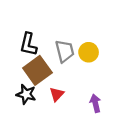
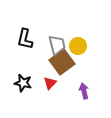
brown square: (37, 70) -> (62, 62), moved

